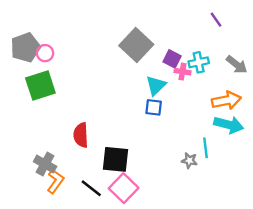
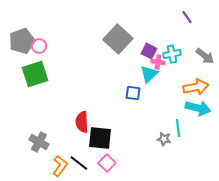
cyan triangle: (156, 85) -> (149, 74), moved
red semicircle: (81, 135) -> (82, 122), moved
orange L-shape: (55, 181) -> (60, 166), moved
pink square: (124, 188) -> (107, 163), size x0.7

